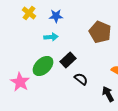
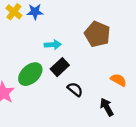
blue star: (56, 16) -> (35, 12), moved
cyan arrow: (51, 37) -> (53, 45), moved

